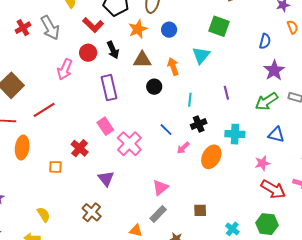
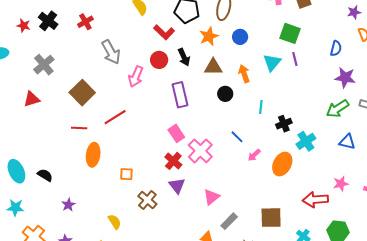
red cross: (23, 28) -> (85, 22), moved
gray arrow: (50, 28) -> (111, 52), moved
purple star: (274, 70) -> (345, 78), turned -30
purple line: (226, 93) -> (295, 59), moved
black cross: (199, 124) -> (284, 124), moved
cyan cross: (235, 134) -> (306, 141), turned -36
red cross: (80, 148) -> (173, 161), moved
pink star: (262, 163) -> (341, 184), moved
pink triangle: (160, 188) -> (211, 197), moved
red arrow: (273, 189) -> (315, 200), moved, turned 145
brown square: (200, 210) -> (271, 218), size x1.6
brown cross: (92, 212) -> (147, 200), moved

